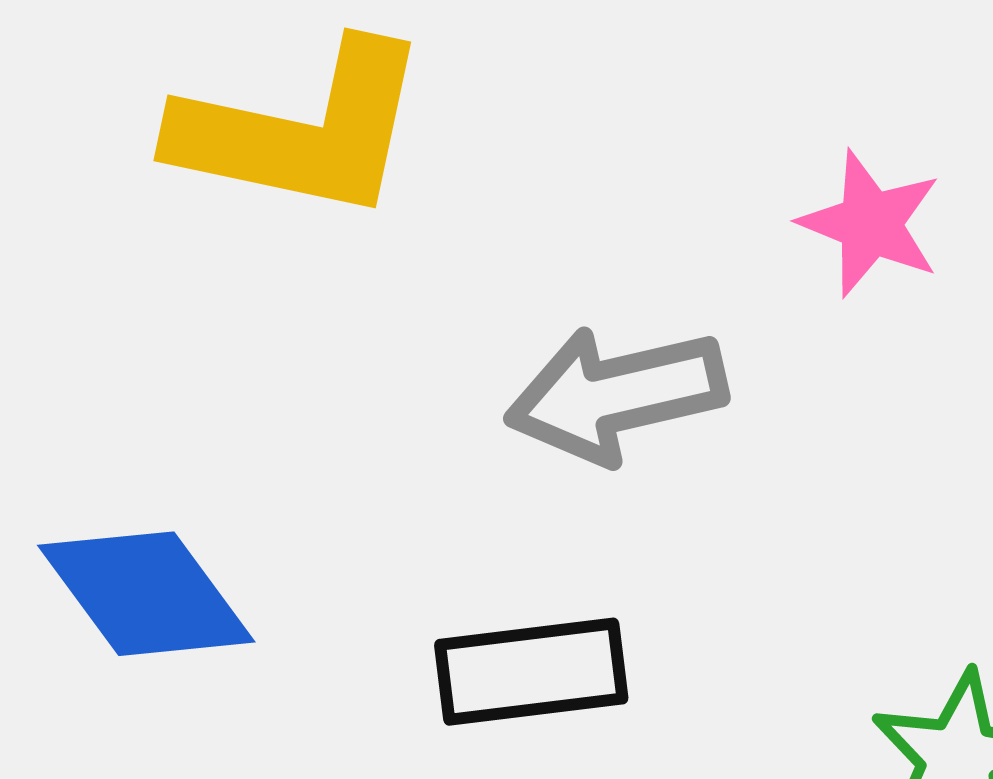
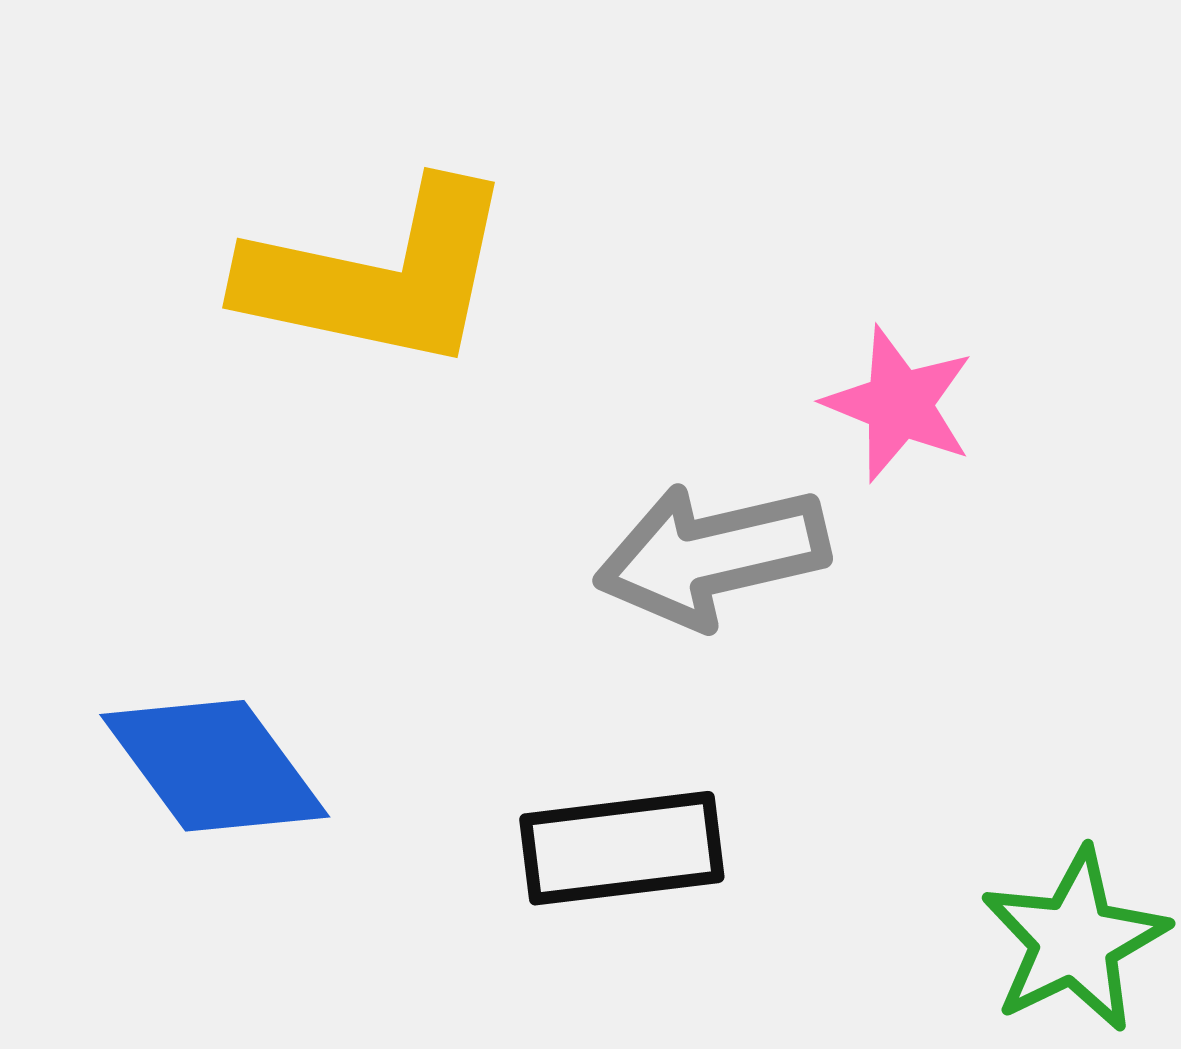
pink star: (870, 224) -> (899, 404), moved

